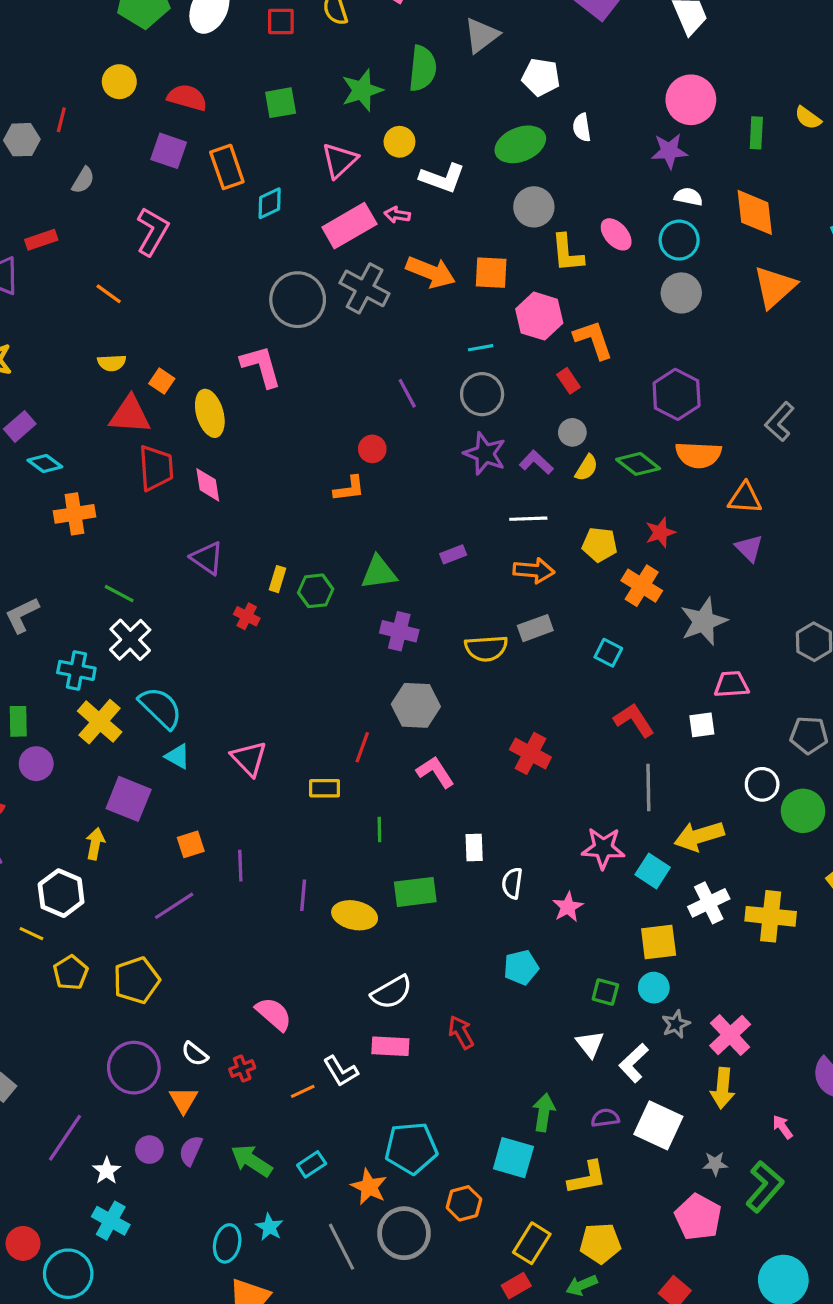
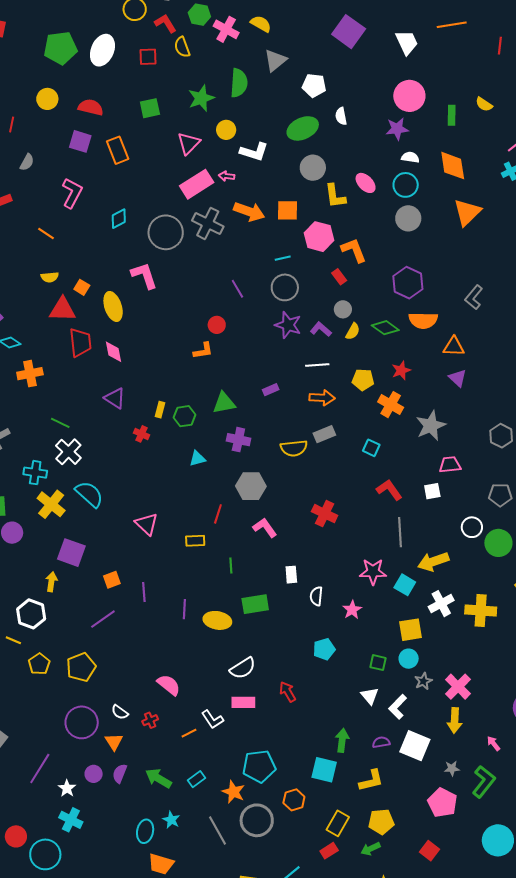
cyan diamond: (270, 203) -> (119, 219), moved
cyan triangle: (178, 756) -> (197, 459), moved, turned -42

